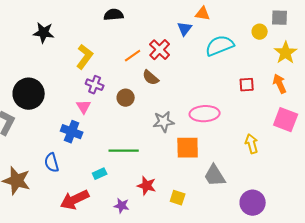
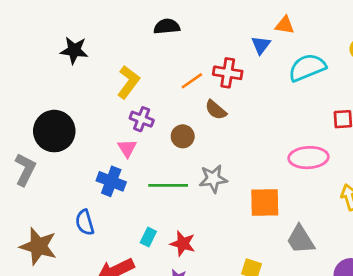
red cross: (160, 50) -> (228, 73), turned -35
pink ellipse: (205, 114) -> (308, 158), moved
gray star: (164, 122) -> (213, 179), moved
green line: (124, 151) -> (168, 185), moved
cyan rectangle: (100, 174) -> (148, 237), turned -40
red star: (147, 186) -> (183, 244), moved

